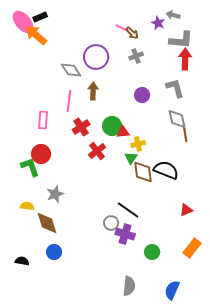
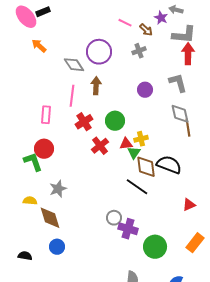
brown arrow: (132, 33) -> (146, 30), moved
orange arrow: (36, 35) -> (39, 46), moved, size x0.7
red triangle: (123, 132) -> (126, 144), moved
black line: (128, 210) -> (137, 187), moved
green circle: (152, 252) -> (155, 247), size x1.5

